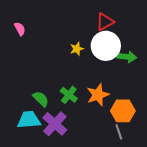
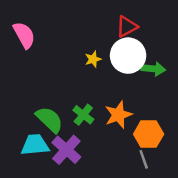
pink semicircle: (20, 29) -> (24, 35), size x1.6
green semicircle: (41, 99) -> (50, 120), size x1.4

